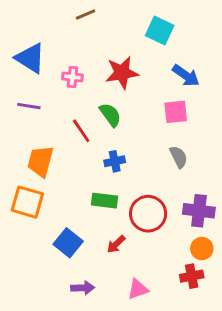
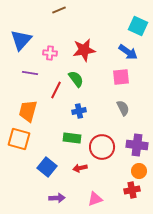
cyan square: (160, 30) -> (138, 26), moved
blue triangle: (30, 58) -> (21, 40), turned 40
purple line: (29, 106) -> (30, 73), moved
red line: (81, 131) -> (56, 90), turned 60
red arrow: (116, 244) -> (80, 168), turned 32

